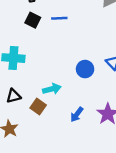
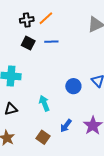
cyan arrow: (52, 89) -> (44, 103), turned -98
brown square: (38, 106) -> (43, 137), moved

